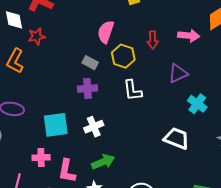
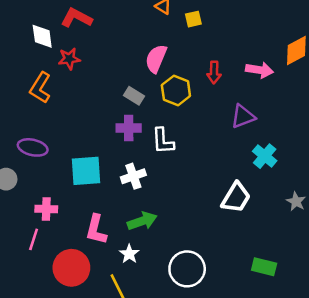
white L-shape: (133, 90) -> (163, 141), moved
white trapezoid: (177, 138) -> (236, 198), turned 96
pink cross: (41, 158) -> (46, 209), moved

